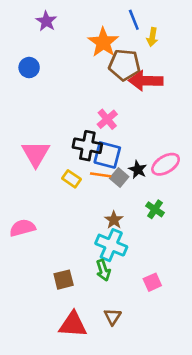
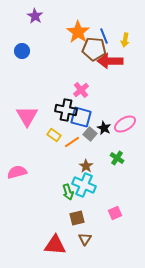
blue line: (134, 20) -> (104, 36), moved
yellow arrow: (152, 37) -> (125, 40), moved
orange line: (101, 175) -> (72, 142), moved, turned -42
green arrow: (103, 270) -> (68, 192), moved
brown square: (64, 280) -> (77, 218), moved

